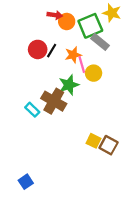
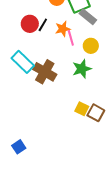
yellow circle: (94, 73) -> (91, 46), moved
green star: (69, 85) -> (82, 69), moved
cyan rectangle: (32, 110) -> (23, 62), moved, size x1.6

